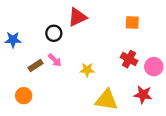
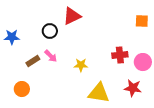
orange square: (132, 23) -> (142, 21), moved
red cross: (129, 59) -> (120, 55), turned -35

